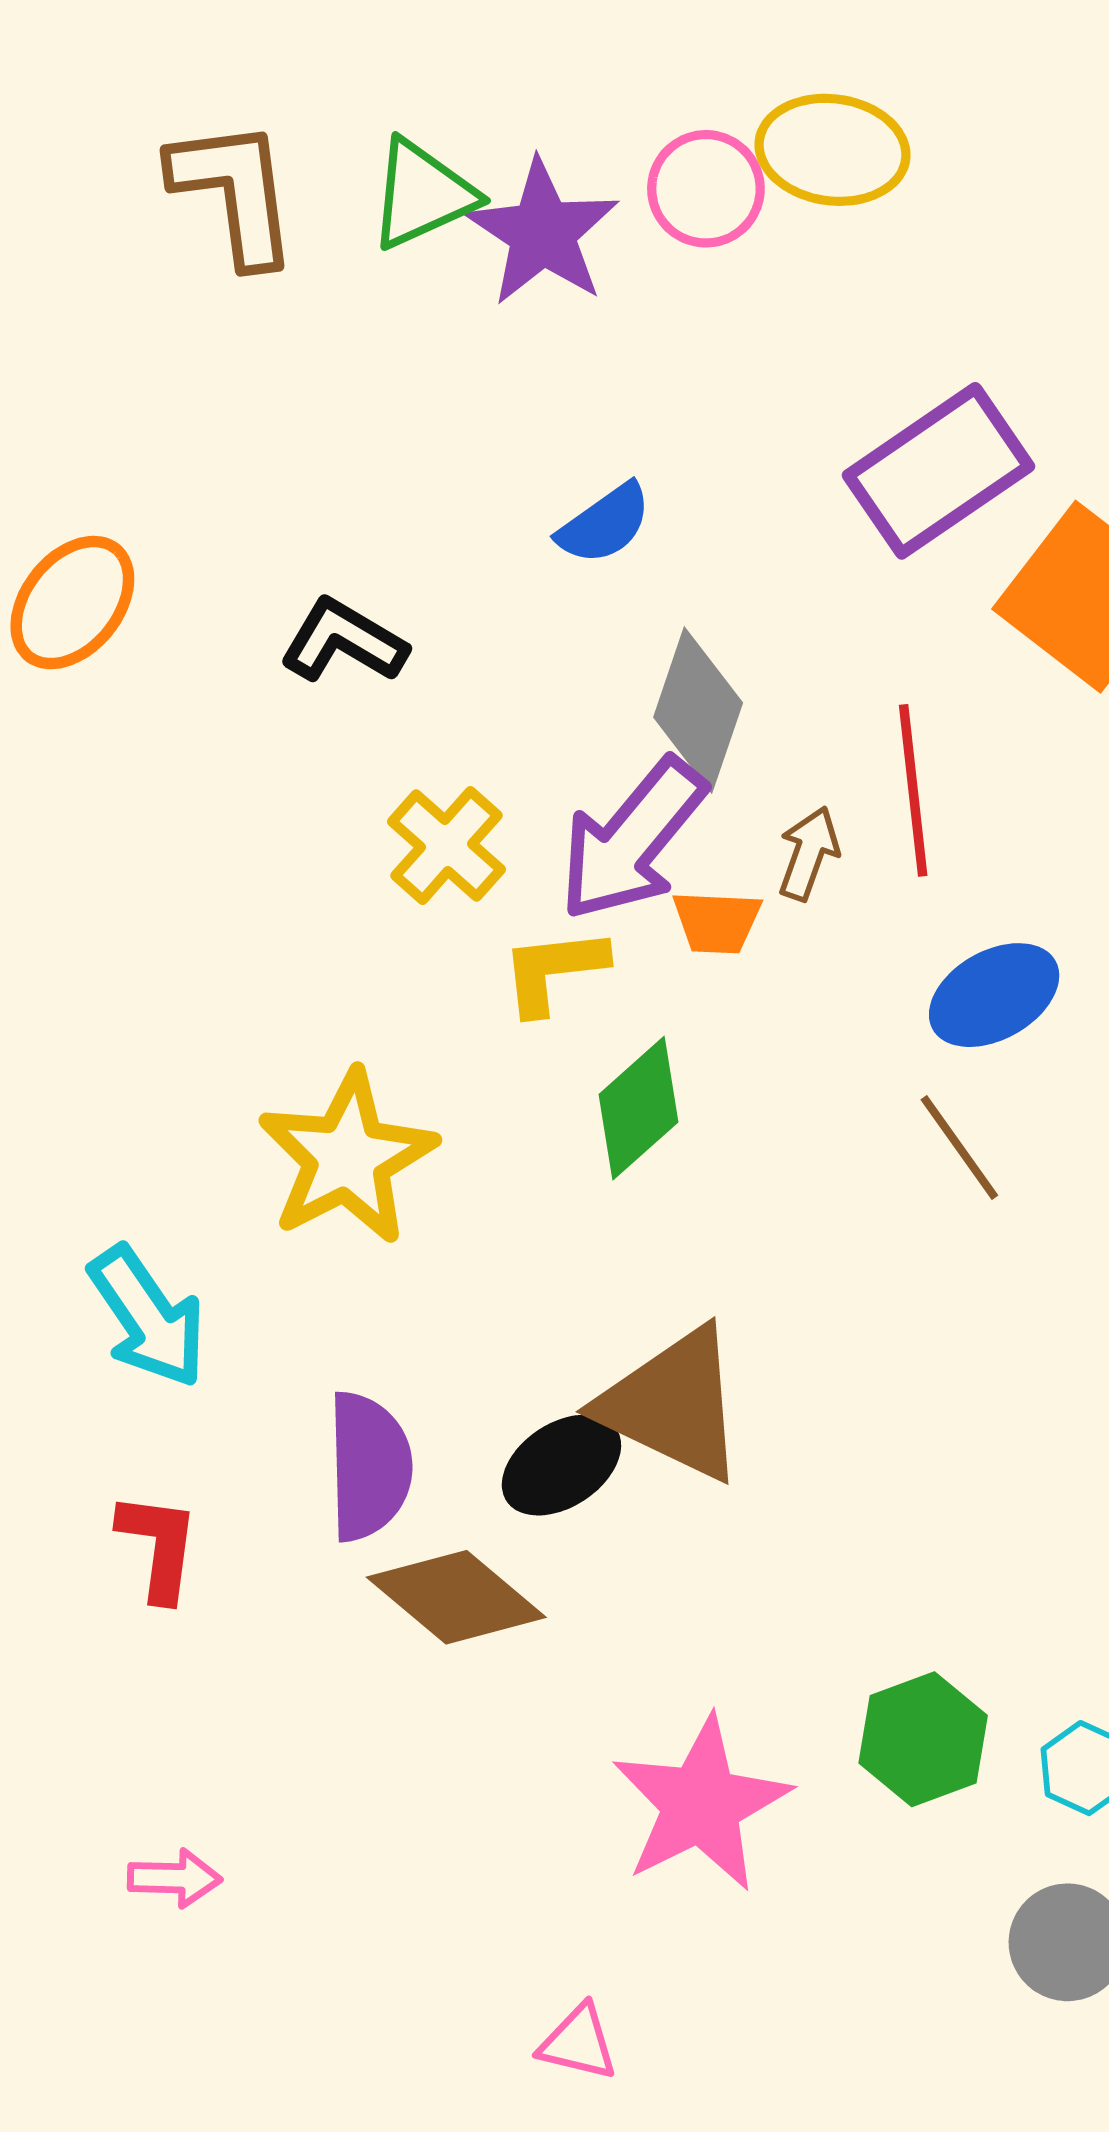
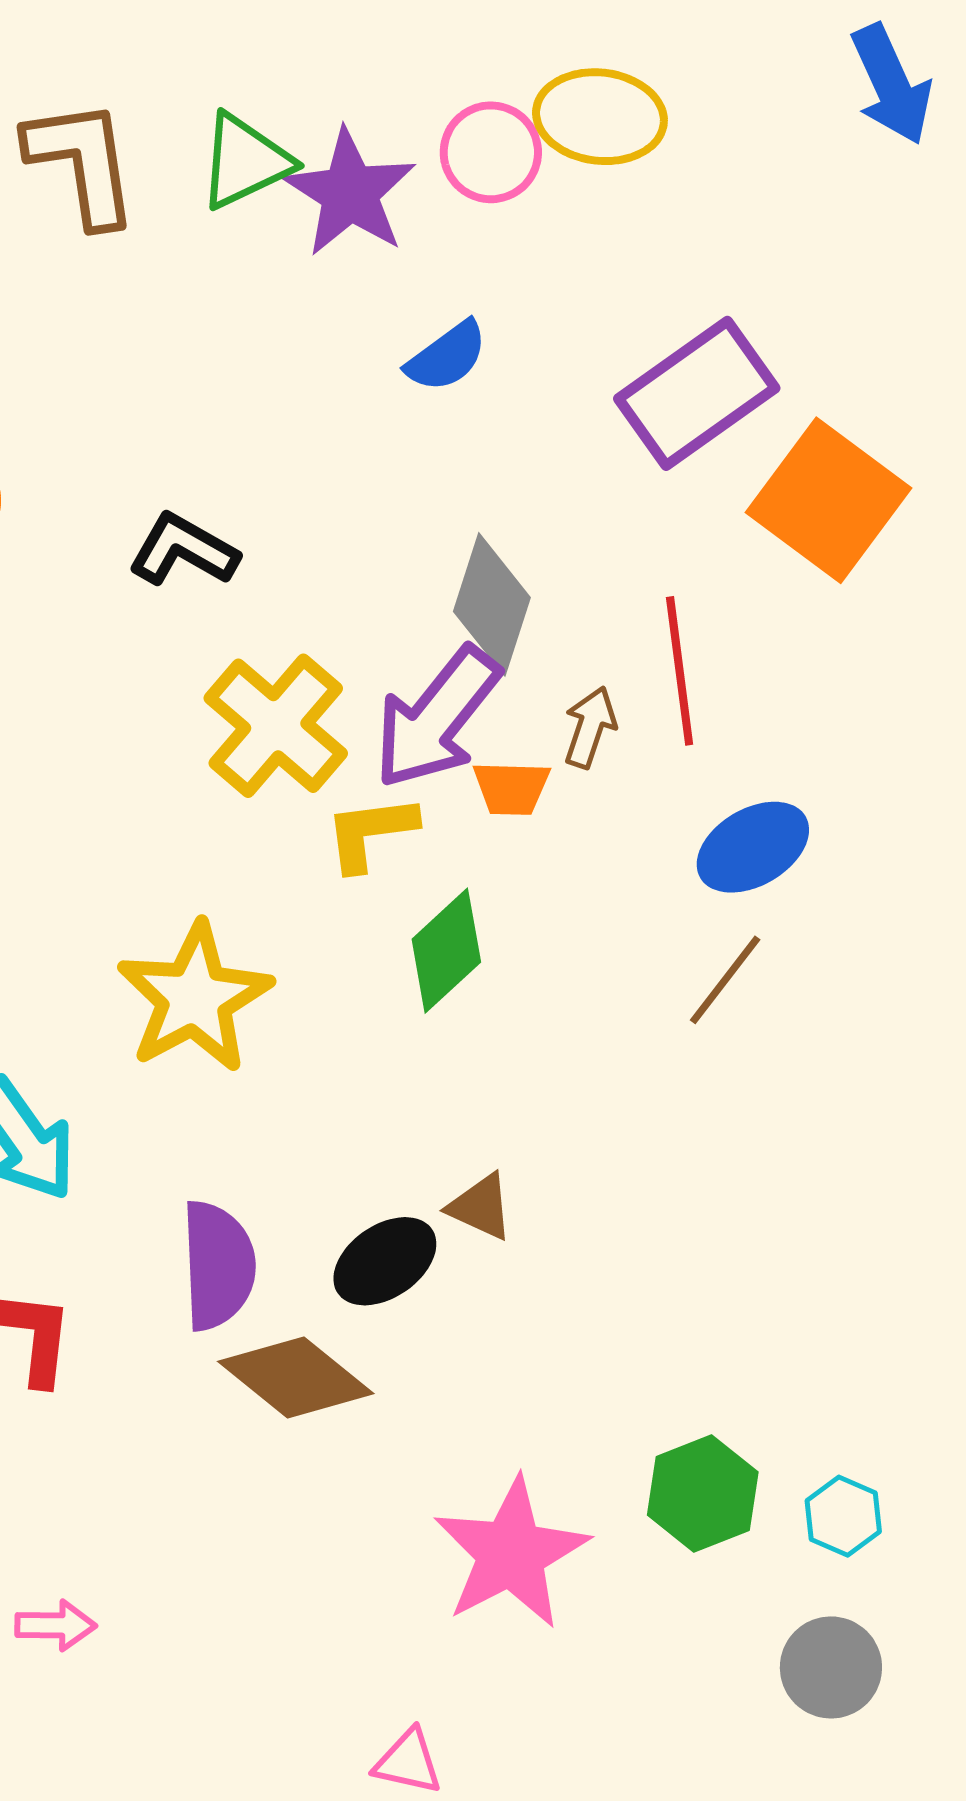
blue semicircle: (604, 524) -> (447, 356), moved
yellow cross: (446, 846) -> (276, 726), size x1.4
brown line: (959, 1147) -> (725, 980), turned 74
brown triangle: (673, 1404) -> (481, 1207), size x0.5

